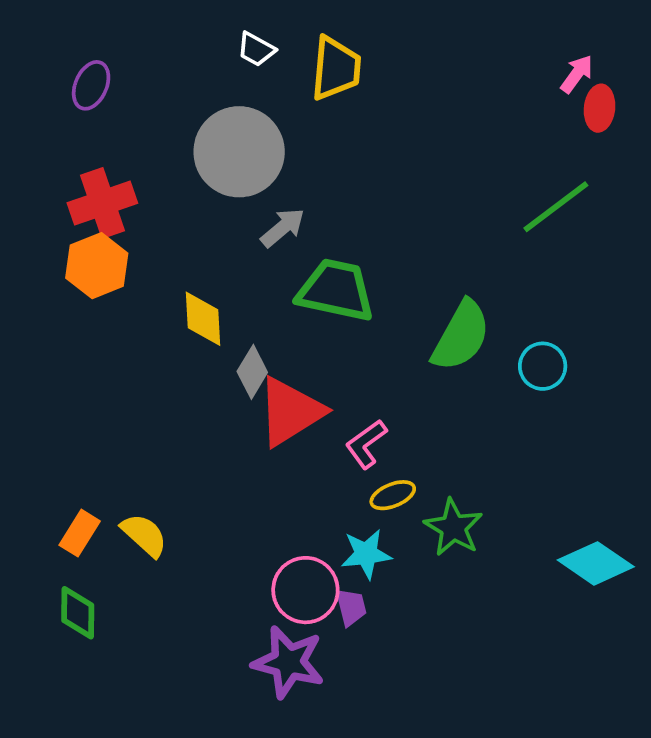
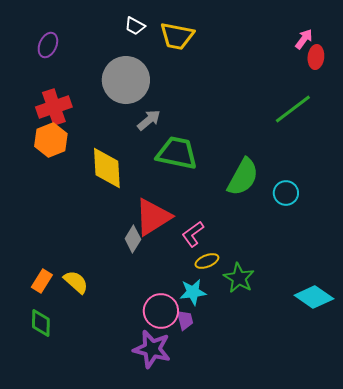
yellow trapezoid: (336, 68) -> (177, 36), turned 96
yellow diamond: (203, 319) -> (107, 168), size x1.4
gray diamond: (252, 372) -> (133, 239), moved

